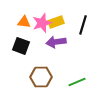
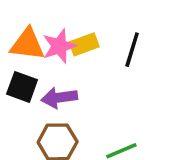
orange triangle: (24, 22) -> (27, 44), size x1.5
purple arrow: (56, 42) -> (59, 98), moved

